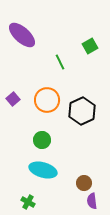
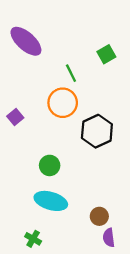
orange circle: (47, 100) -> (63, 103), moved

